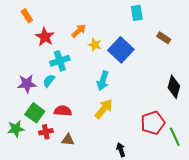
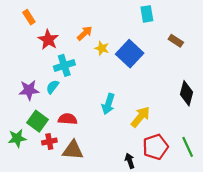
cyan arrow: (103, 81) -> (108, 104), moved
yellow arrow: (104, 109) -> (140, 117), moved
red pentagon: (153, 123) -> (155, 147), moved
brown triangle: (68, 140) -> (73, 150), size x1.5

